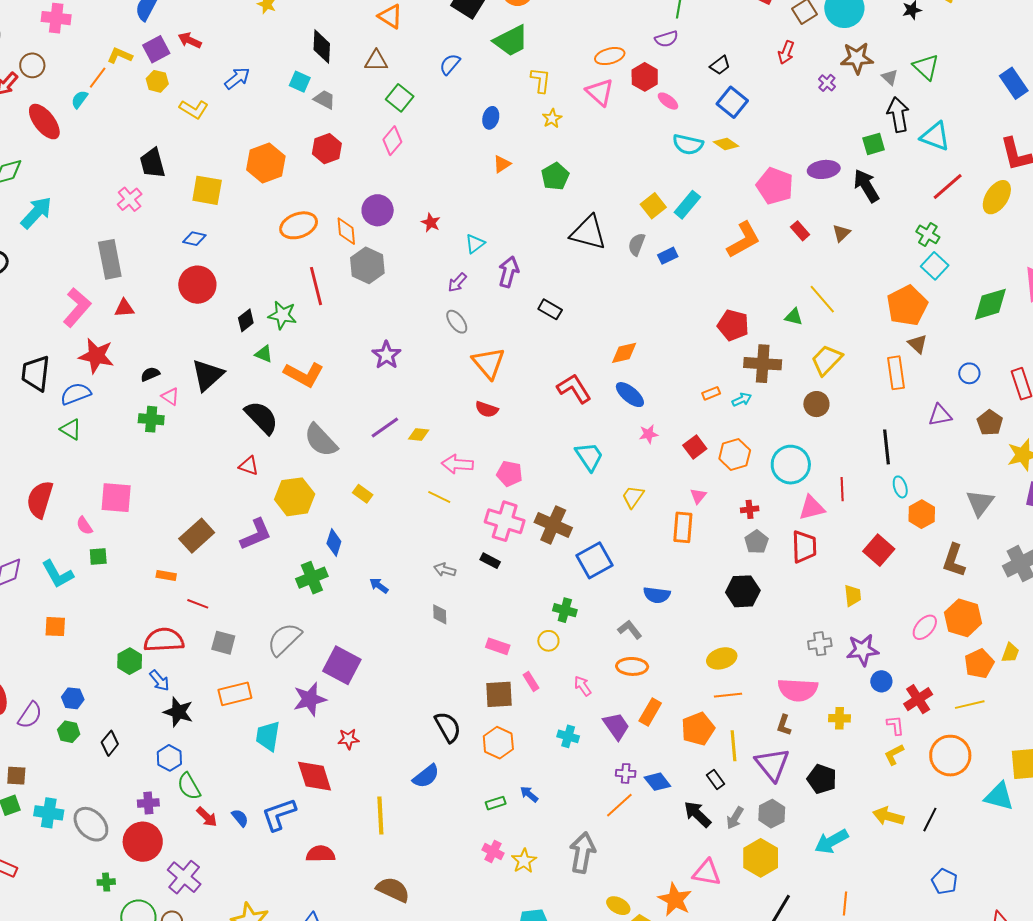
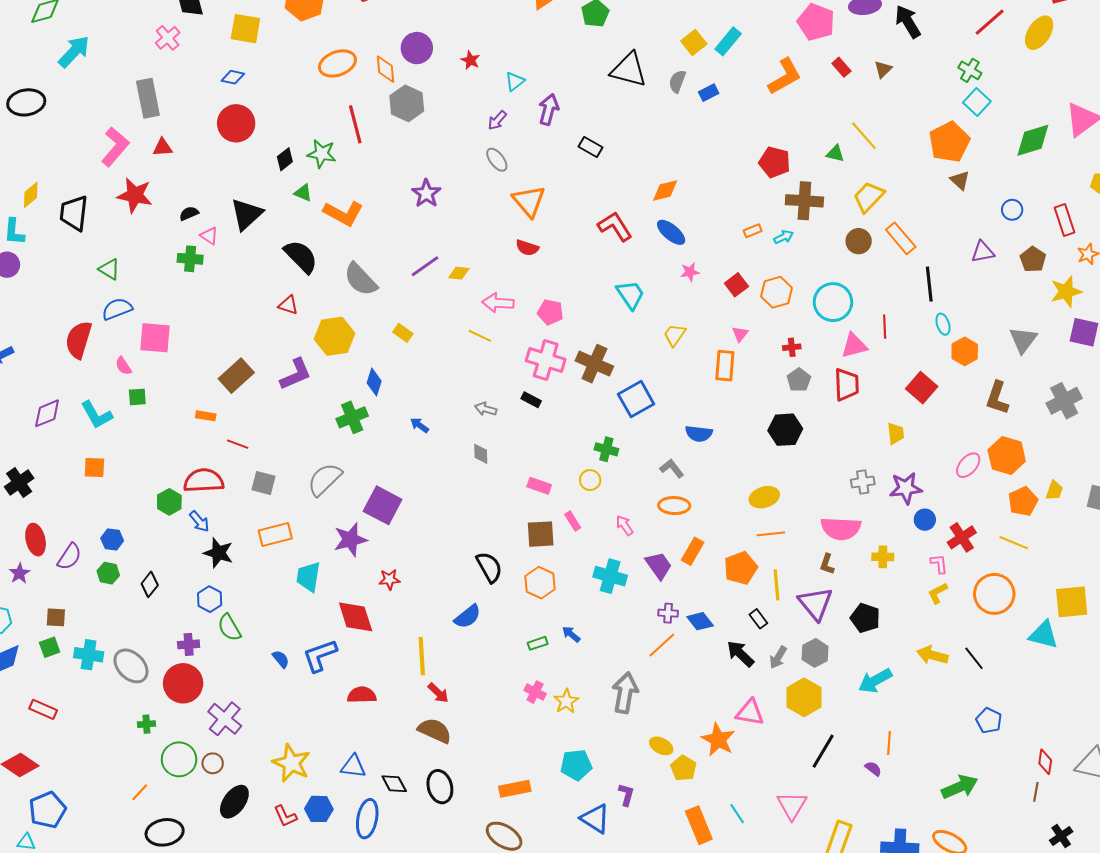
orange rectangle: (896, 373) -> (901, 238), moved, turned -32
blue semicircle: (76, 394) -> (117, 309), moved
yellow line: (970, 705) -> (1014, 543), turned 36
cyan cross: (568, 736) -> (610, 576), size x1.5
red arrow: (207, 817) -> (438, 693), moved
black line: (930, 820) -> (974, 658), turned -65

